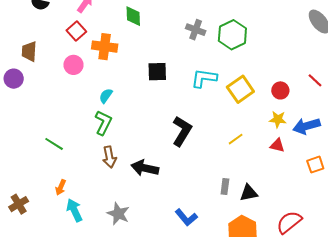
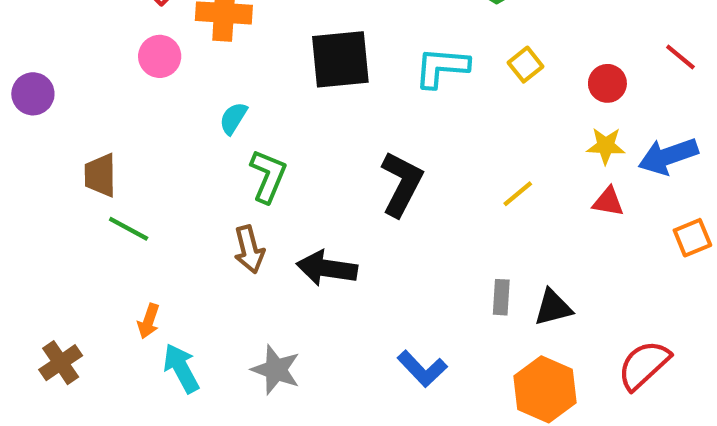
brown trapezoid: (29, 51) -> (100, 175), moved
black square: (157, 72) -> (340, 59), size x1.4
yellow square: (240, 89) -> (526, 65), moved, size x0.6
green L-shape: (103, 123) -> (268, 176), moved

